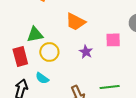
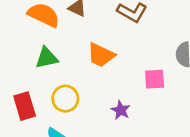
green triangle: (35, 34) -> (47, 58), moved
purple star: (86, 52) -> (121, 110), moved

